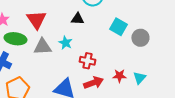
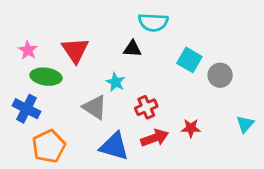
gray triangle: (42, 47) -> (95, 107), moved, turned 36
red cross: (87, 61) -> (146, 107), turned -35
cyan triangle: (139, 78) -> (245, 124), moved

